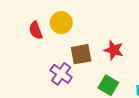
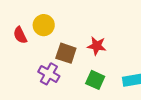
brown square: (81, 54) -> (66, 53), turned 35

